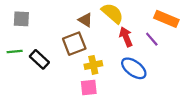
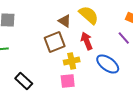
red arrow: (126, 37) -> (87, 41), moved
black rectangle: (39, 59) -> (24, 81), moved

